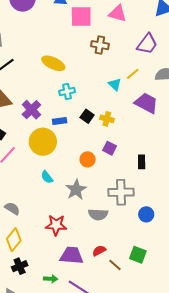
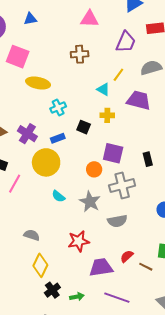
pink square: (81, 16) -> (18, 57), moved, turned 35
yellow cross: (107, 119) -> (107, 115), moved
purple square: (110, 148) -> (113, 153), size x1.5
gray cross: (121, 192) -> (122, 186), moved
green arrow: (51, 279) -> (77, 297), moved

